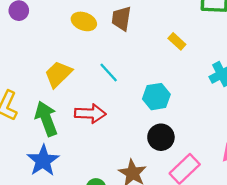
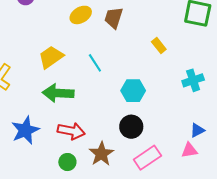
yellow ellipse: (84, 21) -> (81, 15), turned -60
red arrow: (90, 114) -> (71, 131), moved
green arrow: (46, 119) -> (58, 93), moved, turned -76

